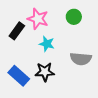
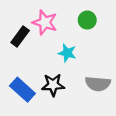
cyan star: (47, 44) -> (67, 53), moved
gray semicircle: (81, 59) -> (98, 84), moved

